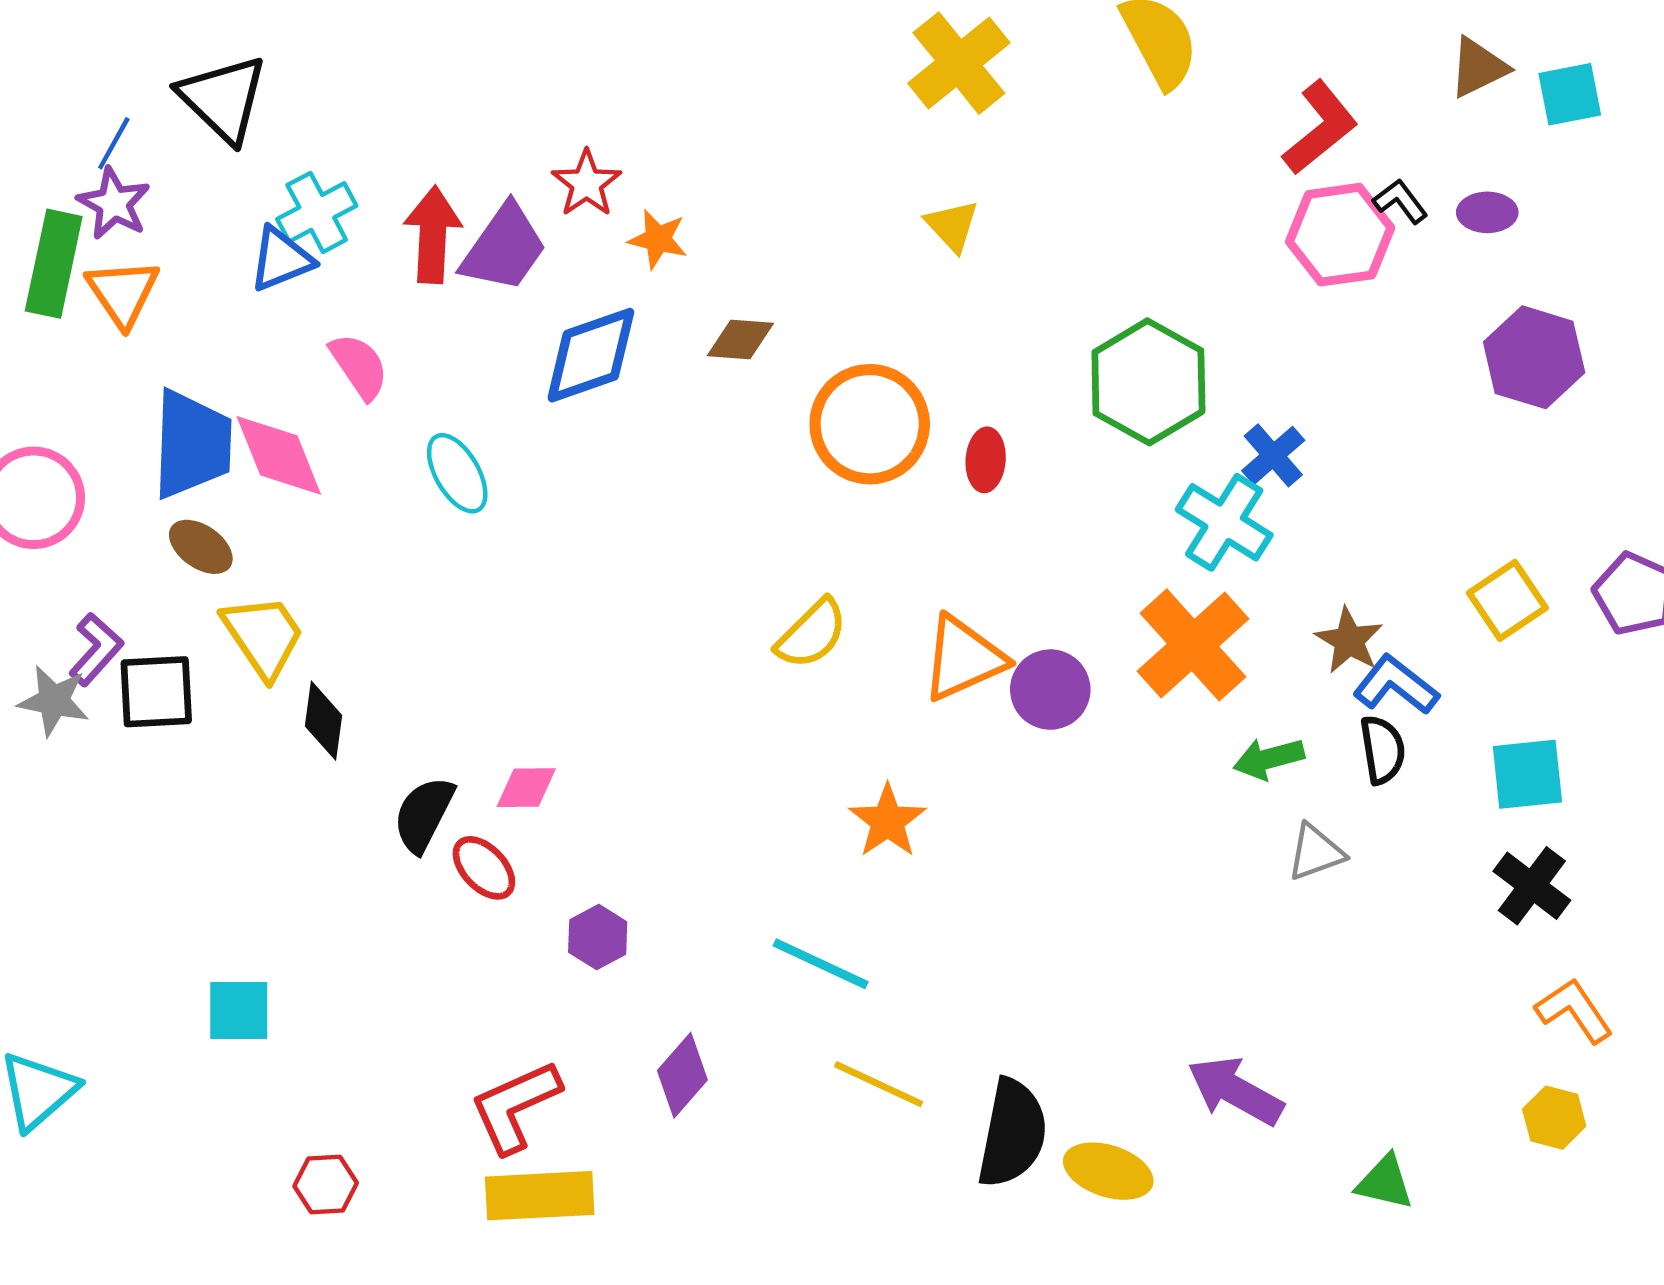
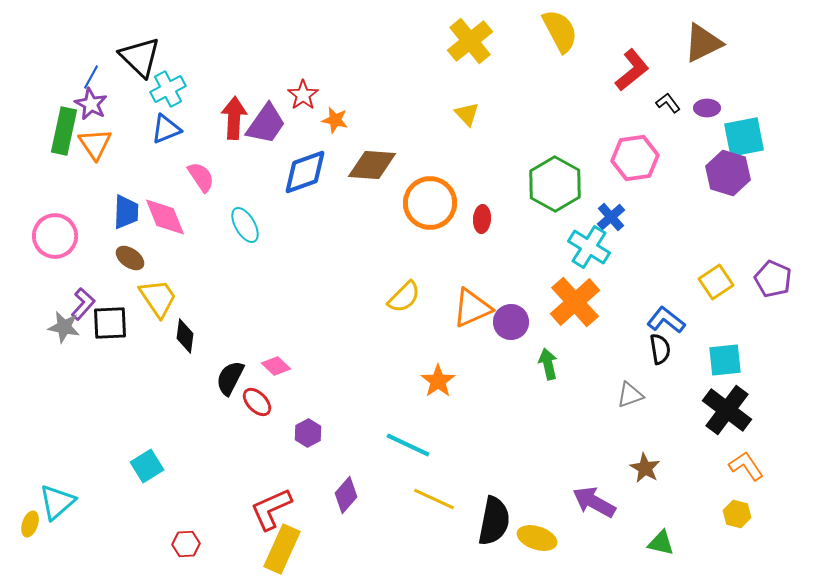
brown triangle: (1478, 67) -> (703, 43), size x1.4
cyan square: (1570, 94) -> (744, 137), moved, size x1.4
cyan cross: (317, 212) -> (168, 89), moved
pink hexagon: (1340, 235) -> (635, 158), moved
brown diamond: (740, 339) -> (372, 165), size x1.6
blue trapezoid: (192, 444) -> (126, 212), size x0.7
brown star: (1349, 640) -> (645, 468), moved
green arrow: (1269, 759) -> (548, 364), moved, turned 92
pink diamond: (526, 788) -> (276, 366), turned 44
black cross: (1532, 886) -> (727, 410), size x1.4
cyan square: (239, 1011) -> (147, 466), turned -32
yellow rectangle: (540, 1196) -> (282, 549), turned -63

